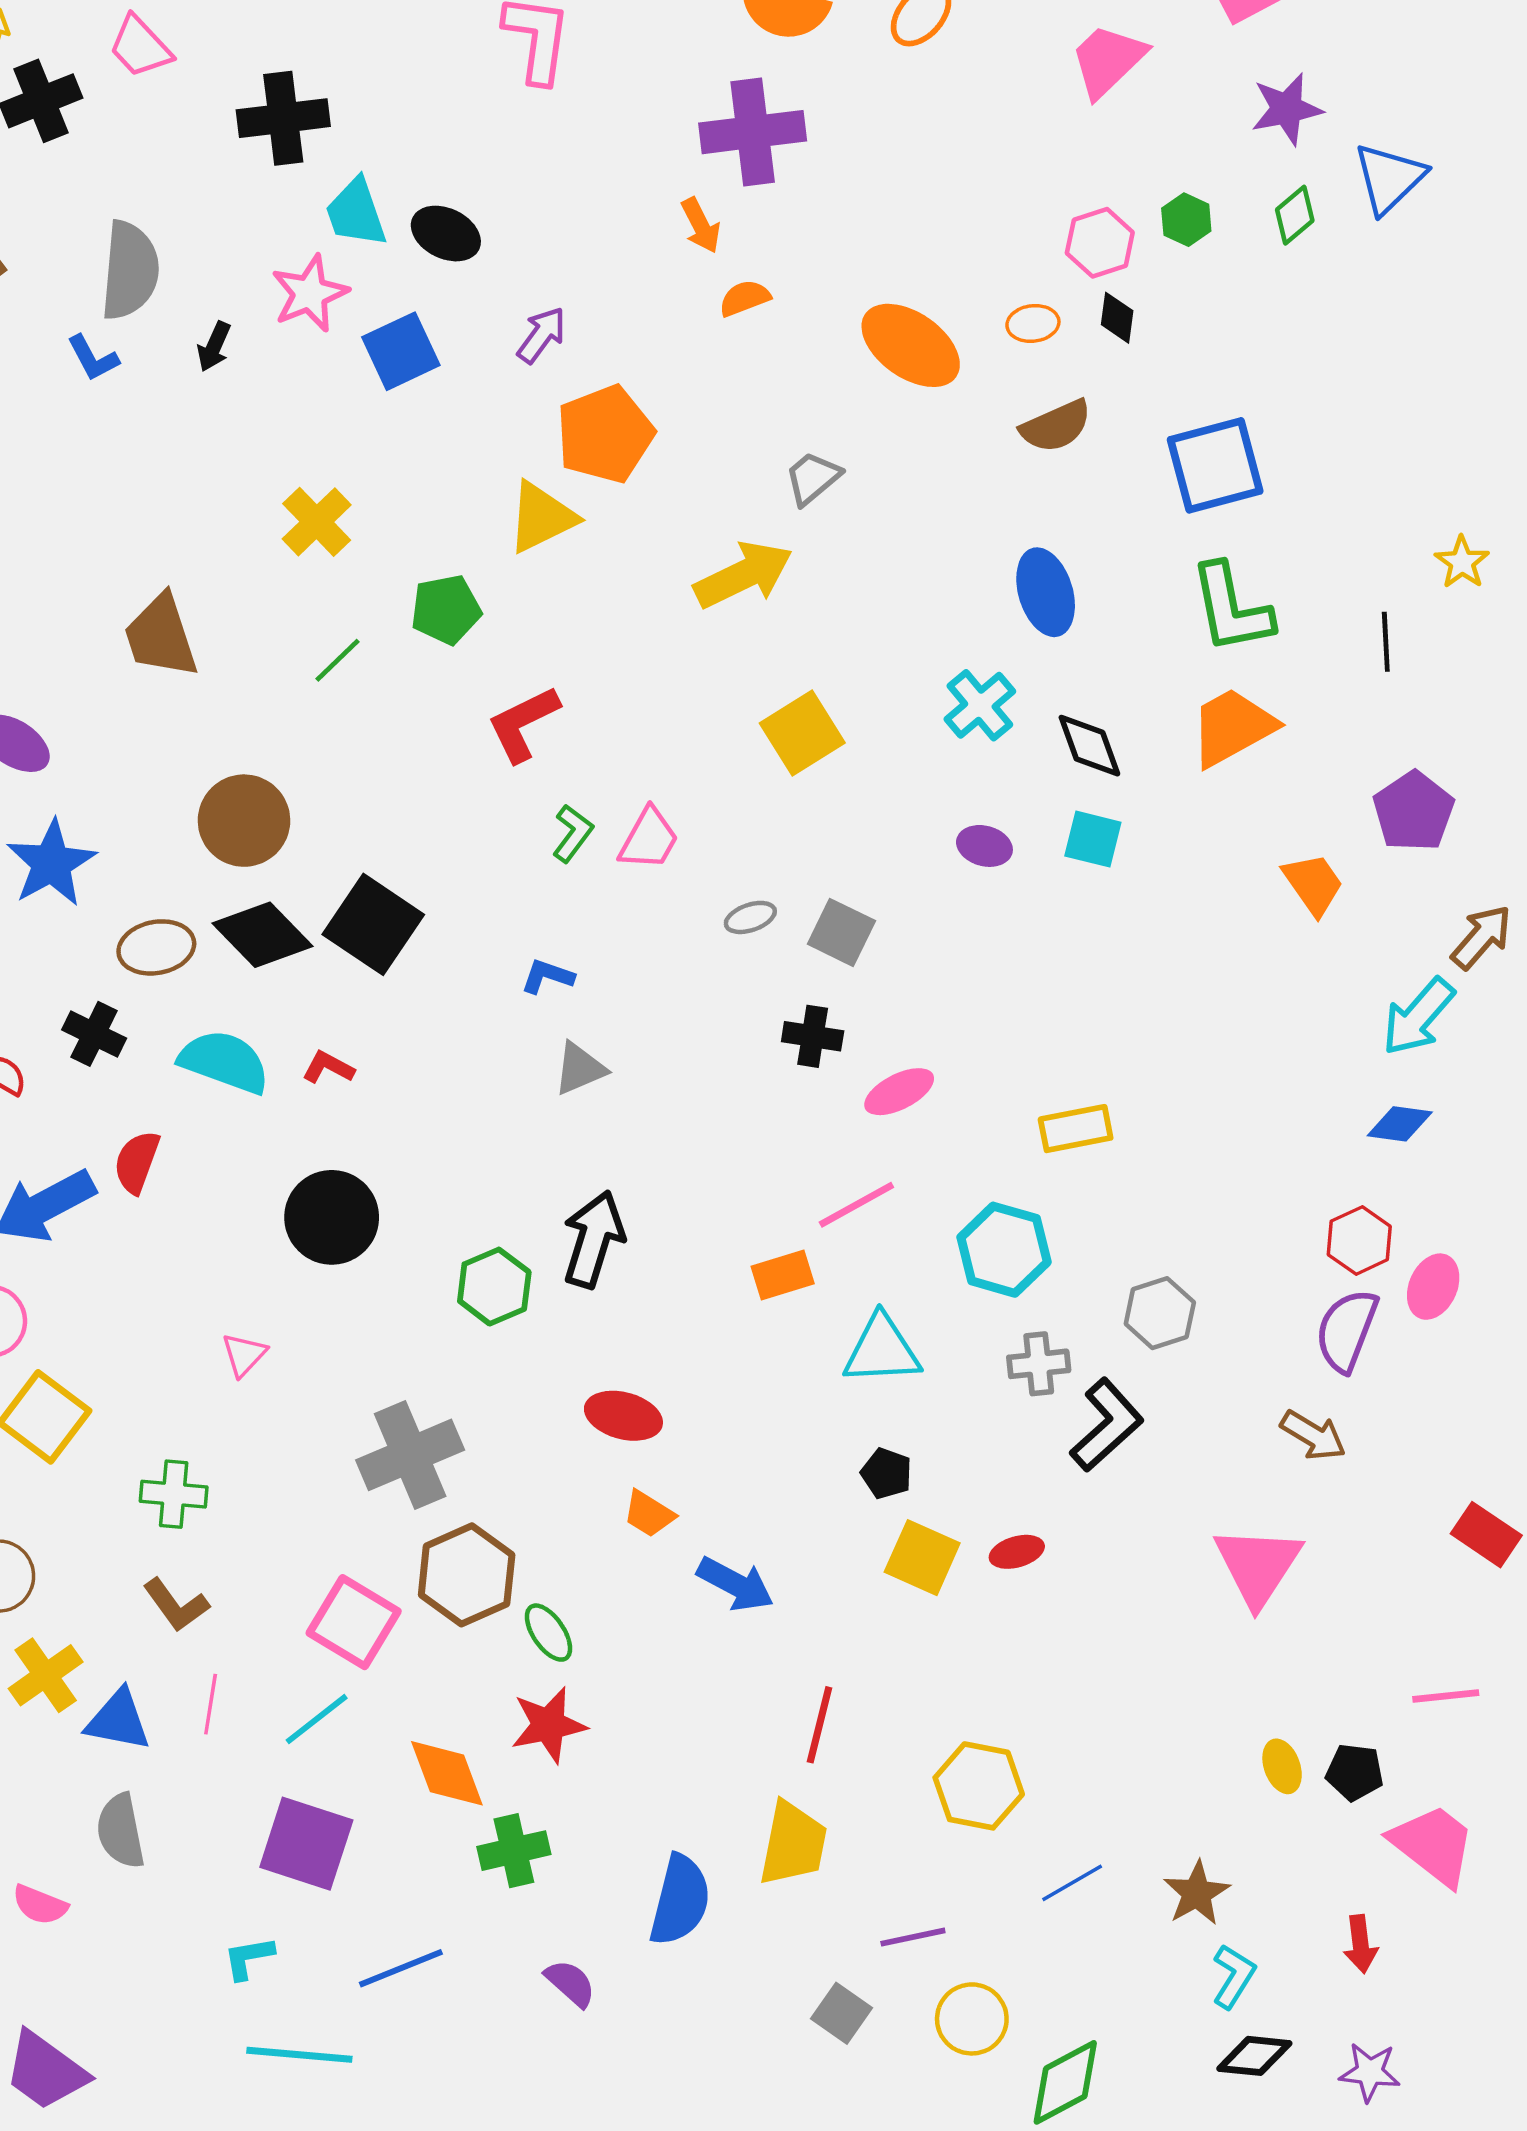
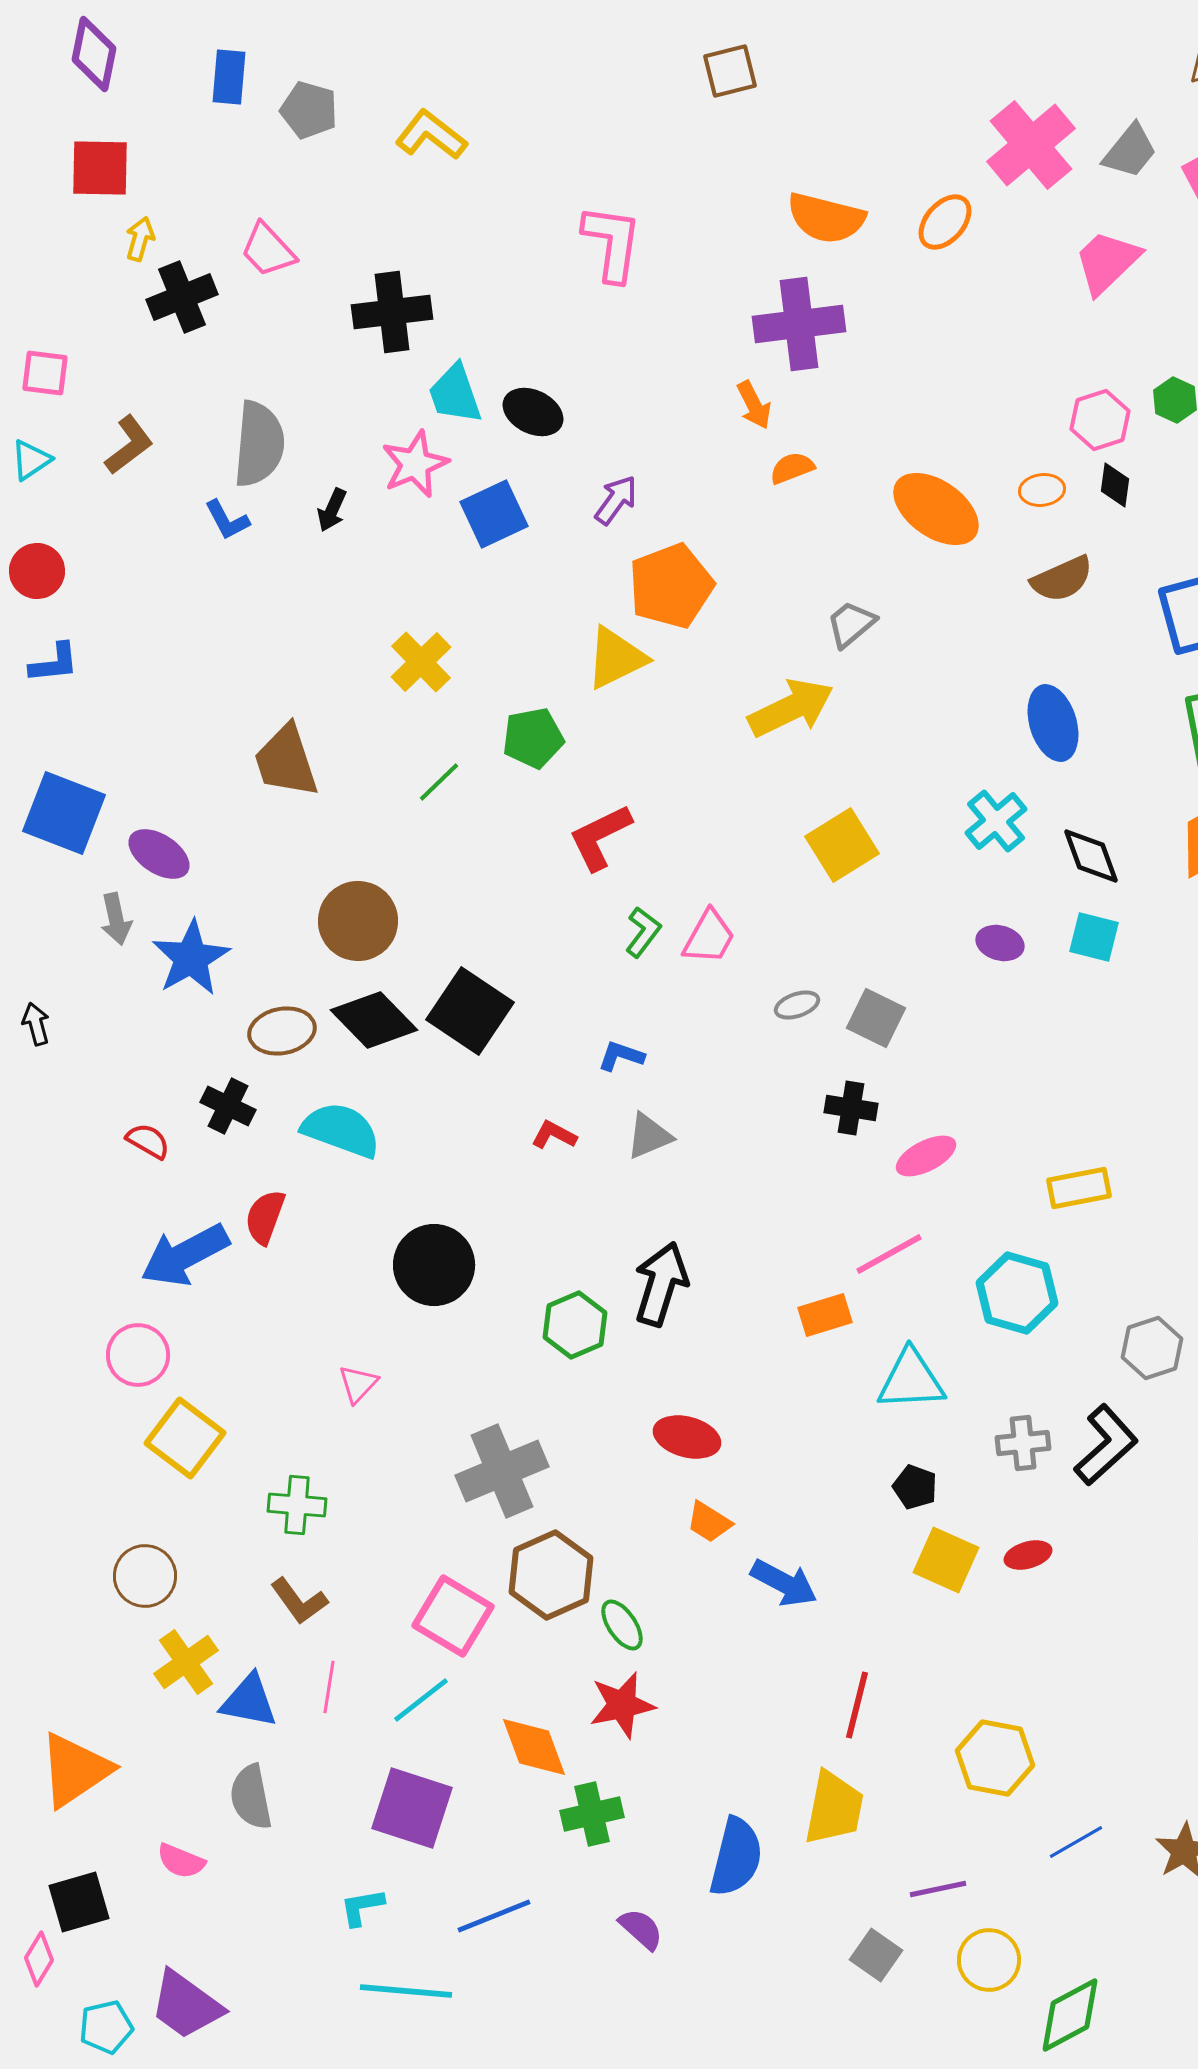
red L-shape: (328, 1067) -> (554, 1135), moved
gray cross: (1039, 1364) -> (1023, 1443), moved

